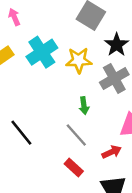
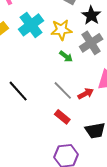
green arrow: (84, 106) -> (66, 56), moved, turned -40
red arrow: (112, 152) -> (86, 94), moved

